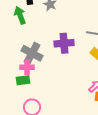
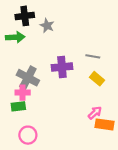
green arrow: (20, 15) -> (15, 37), turned 108

